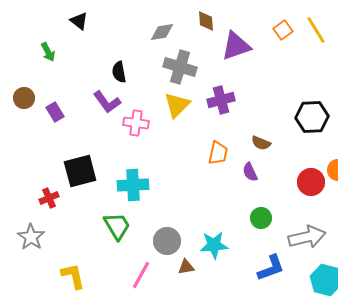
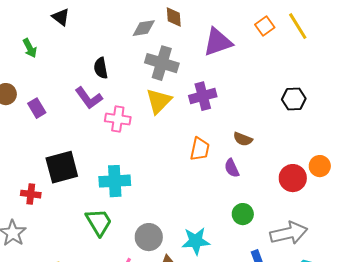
brown diamond: (206, 21) -> (174, 17), moved
black hexagon: (312, 117) -> (294, 99), moved, size x0.7
red cross: (49, 198) -> (31, 194), turned 30

